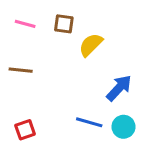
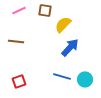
pink line: (25, 24) -> (19, 10), turned -40
blue arrow: (119, 88) -> (70, 47), moved

